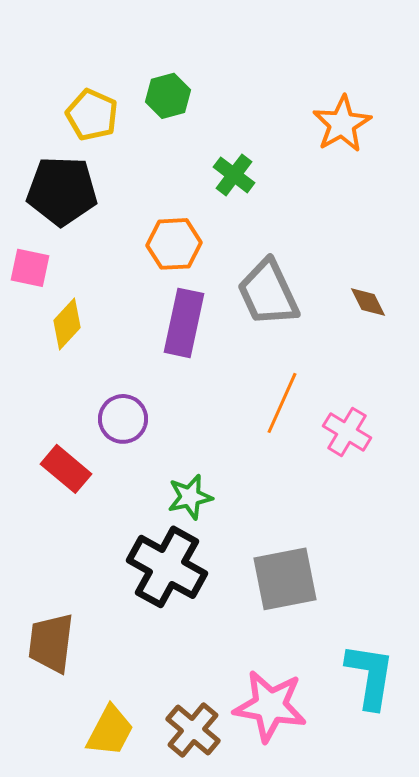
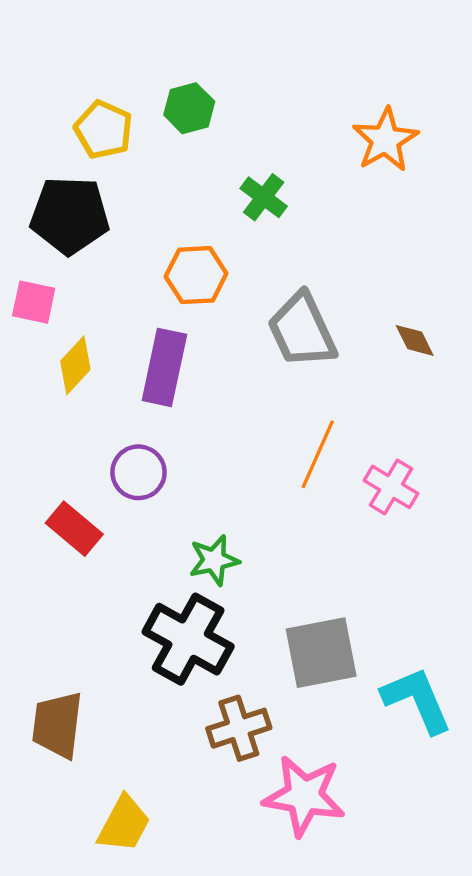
purple rectangle: (184, 323) -> (164, 367), moved
cyan L-shape: (370, 676) -> (417, 700), moved, turned -32
brown cross: (193, 730) -> (239, 728), moved, turned 32

